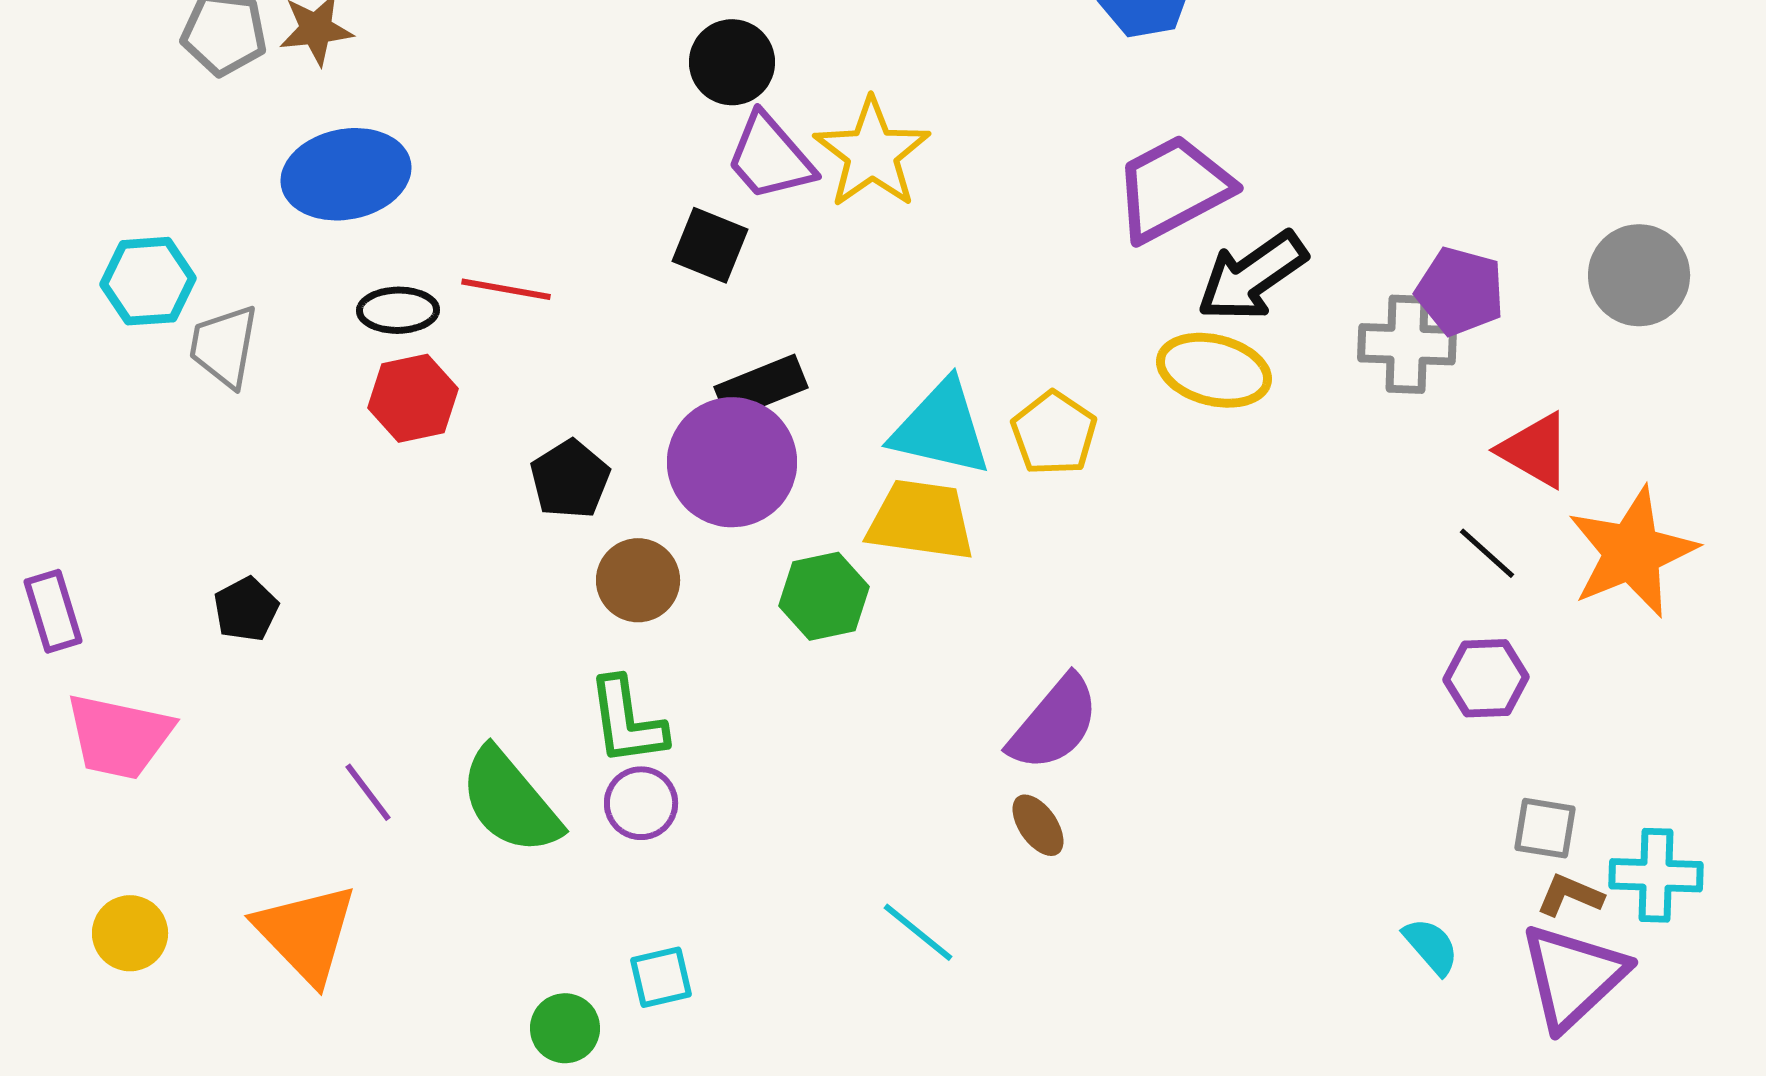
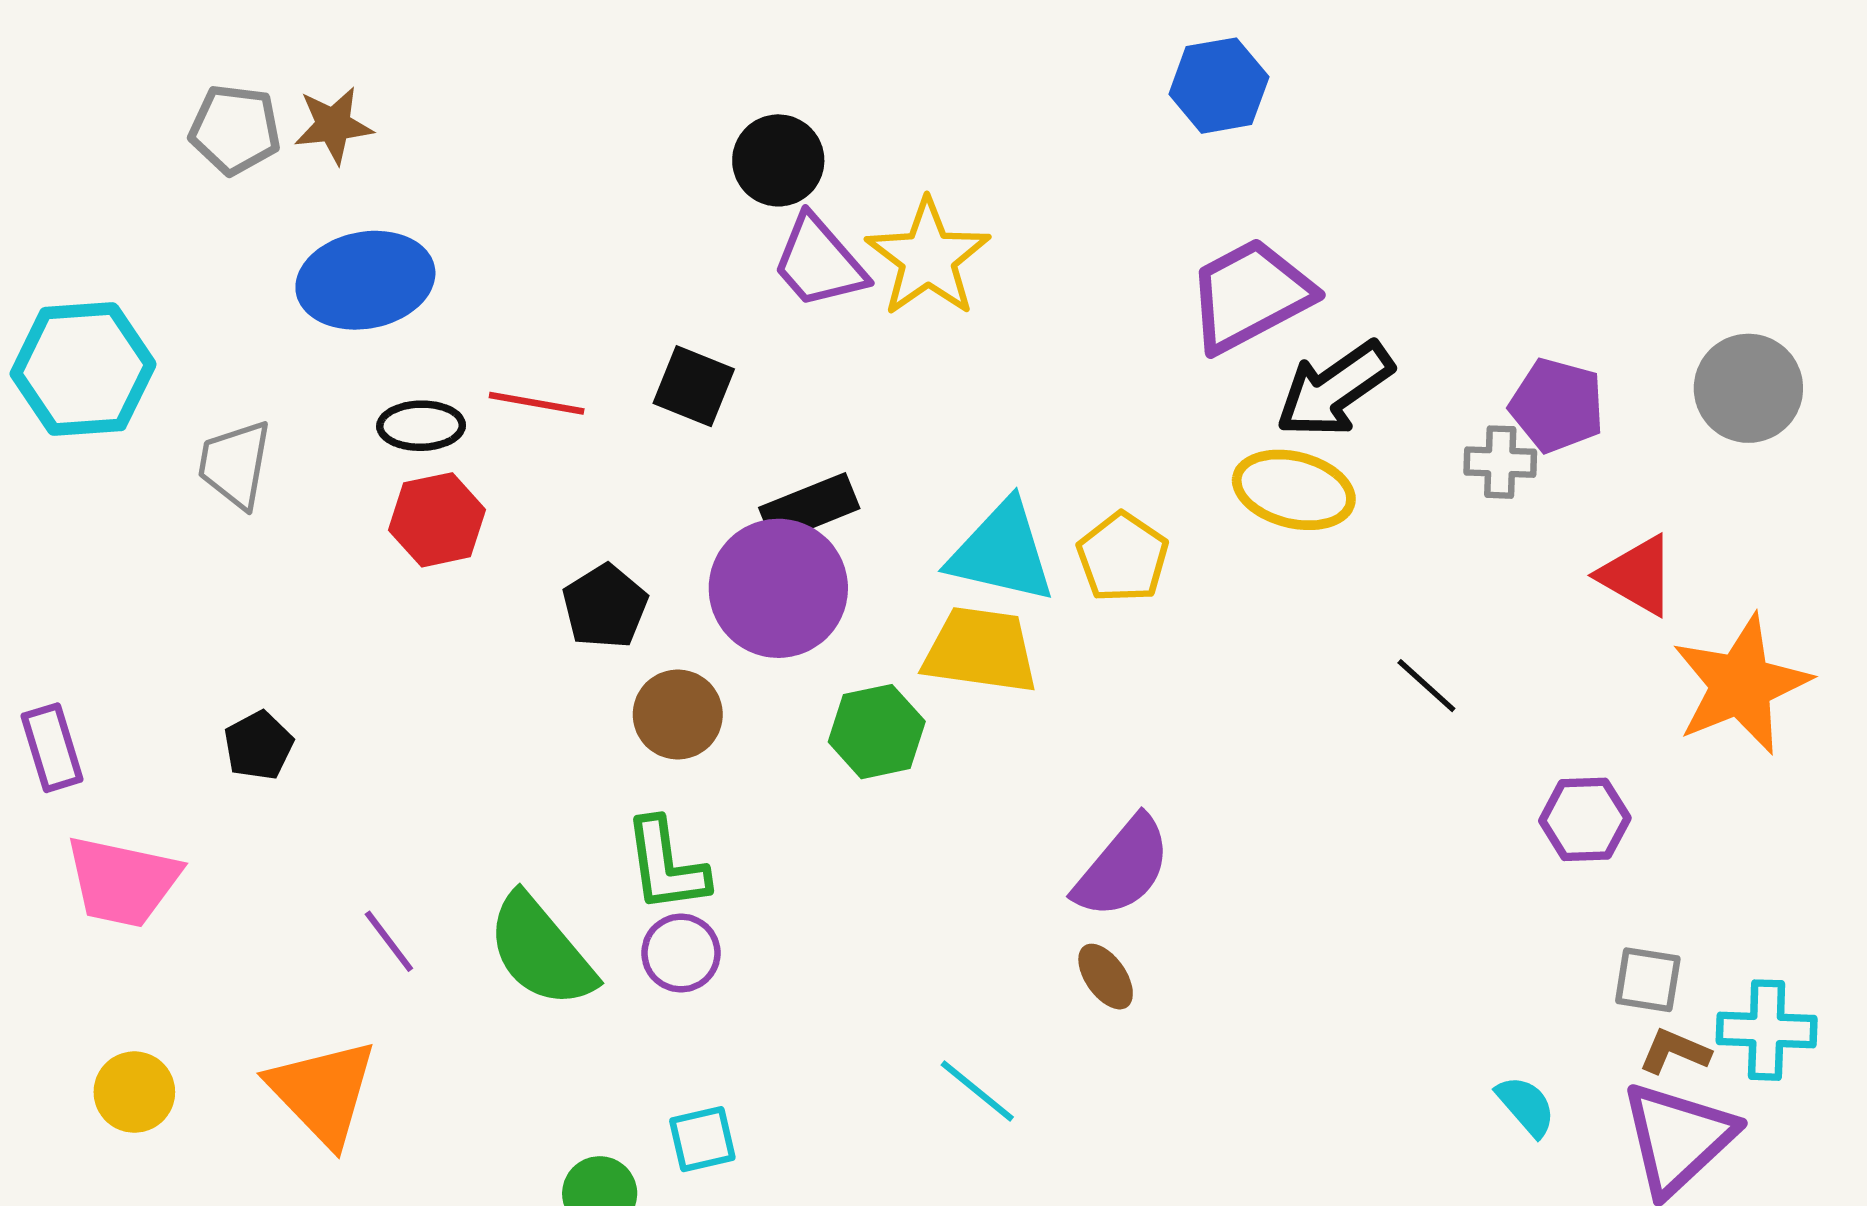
black square: (710, 245) -> (694, 386), moved
cyan hexagon: (148, 281) -> (83, 369), moved, size x1.4
gray cross: (1407, 344) -> (1500, 462), size x0.7
black line: (1487, 553) -> (1426, 686), moved

